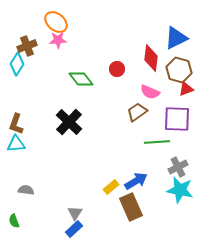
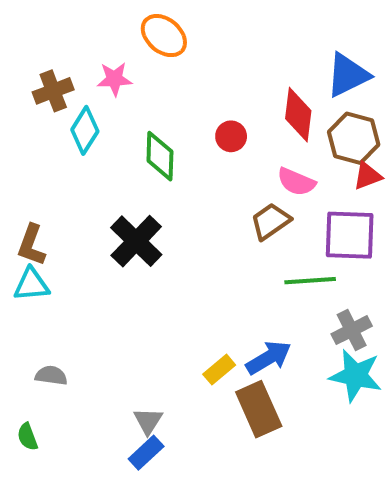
orange ellipse: (56, 22) -> (164, 36), moved
cyan diamond: (17, 64) -> (85, 130), moved
green diamond: (81, 79) -> (160, 156), turned 40

